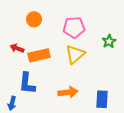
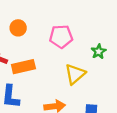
yellow triangle: (75, 54) -> (75, 74), moved

